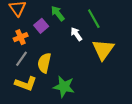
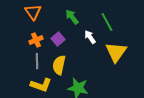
purple square: (41, 26) -> (58, 39), moved
gray line: (22, 59) -> (37, 61), turned -35

